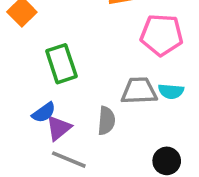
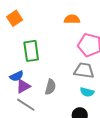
gray trapezoid: (139, 91) -> (84, 70), moved
cyan semicircle: (171, 91) -> (87, 92), moved

